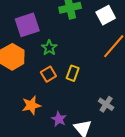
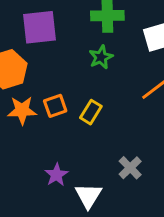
green star: (49, 48) -> (101, 57), moved
orange star: (31, 105) -> (22, 110), moved

